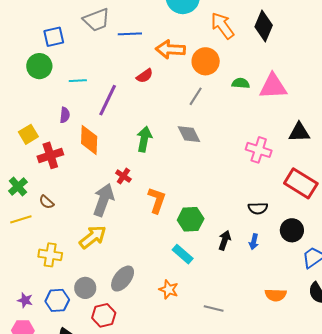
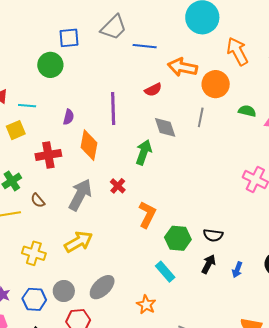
gray trapezoid: (96, 20) -> (114, 27), turned -32
cyan line: (78, 81) -> (27, 106), moved
gray line: (196, 96) -> (201, 117), turned -30
purple line: (108, 100) -> (113, 108), turned -36
yellow square: (28, 134) -> (16, 130), moved
gray diamond: (189, 134) -> (165, 127), moved
gray arrow: (103, 200) -> (80, 195), moved
black semicircle: (258, 208) -> (213, 235), moved

